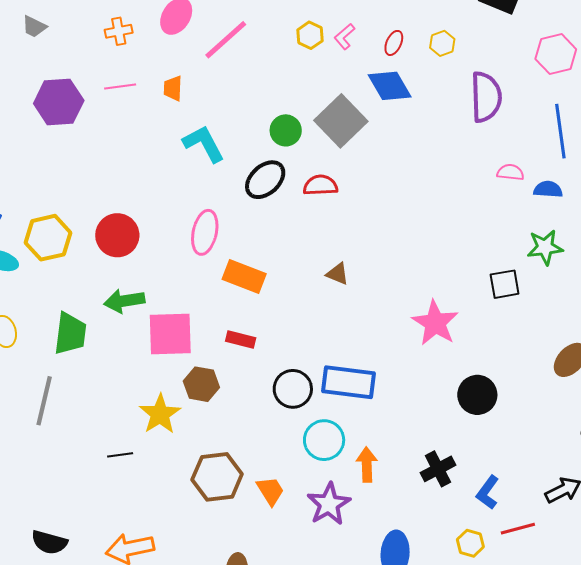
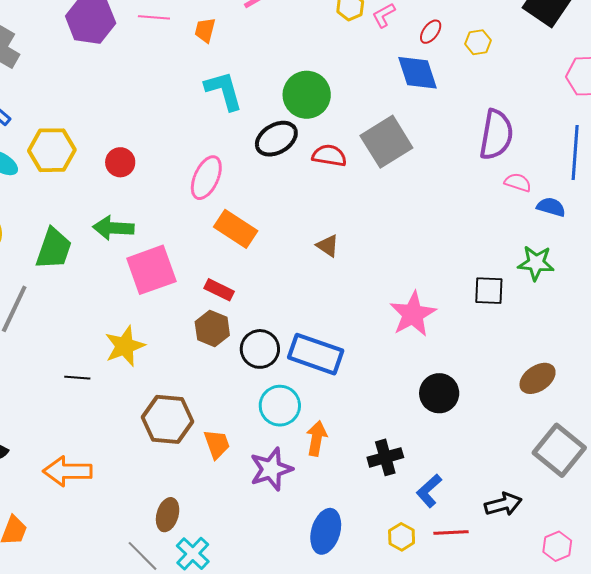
purple semicircle: (486, 97) -> (496, 135), moved
gray square: (341, 121) -> (386, 142), moved
green circle: (286, 130) -> (307, 95), size x1.5
red circle: (117, 235) -> (120, 162), size x0.7
pink square: (170, 334) -> (151, 270), turned -30
brown hexagon: (201, 384) -> (212, 328), moved

